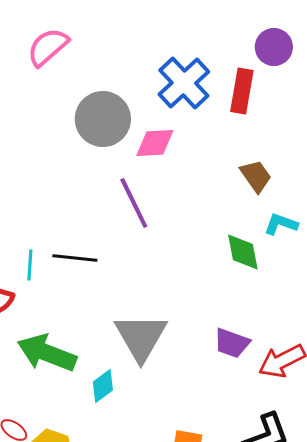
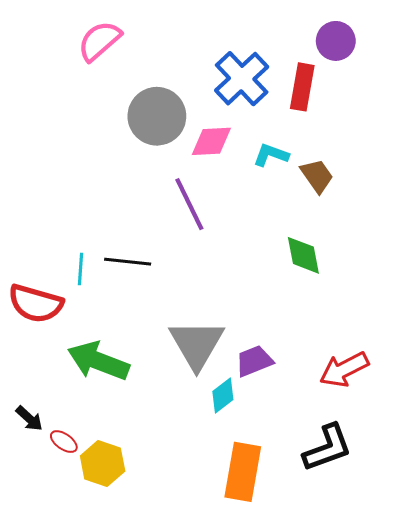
cyan L-shape: (281, 224) -> (271, 155), moved
purple trapezoid: (232, 343) -> (254, 361), moved, turned 138
cyan diamond: (103, 386) -> (223, 396), moved

